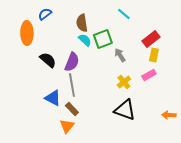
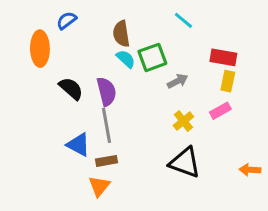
red rectangle: (151, 39) -> (223, 57), turned 48
gray arrow: (120, 55) -> (178, 81), turned 96
purple semicircle: (72, 62) -> (107, 91), turned -36
brown rectangle: (72, 109) -> (107, 161), turned -56

